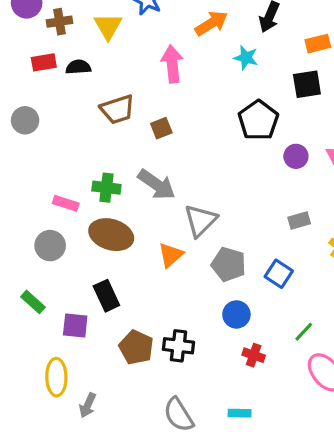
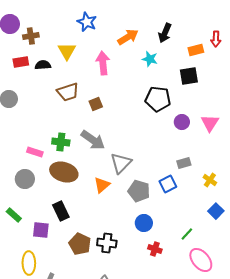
yellow triangle: (108, 26) -> (67, 51), moved
black pentagon: (258, 120) -> (158, 99), turned -30
blue square: (279, 274) -> (168, 184), moved, turned 30

